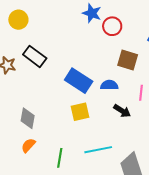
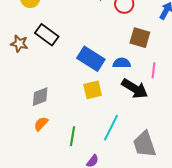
black arrow: (122, 111) -> (135, 89), size x1.5
gray diamond: (28, 118) -> (40, 97), turned 60
cyan line: (98, 150) -> (111, 128), turned -52

